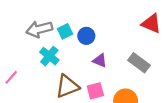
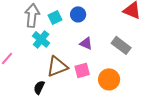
gray arrow: (39, 29) -> (32, 15), turned 110
blue circle: (86, 36) -> (78, 14), moved

